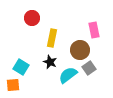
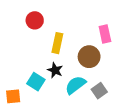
cyan square: (21, 67) -> (36, 82), moved
gray square: (89, 68) -> (99, 91), moved

